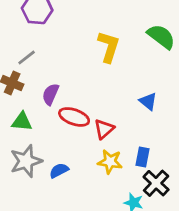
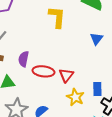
blue triangle: (148, 101) -> (96, 39), moved, turned 40
yellow star: (110, 162) -> (75, 97), turned 30

